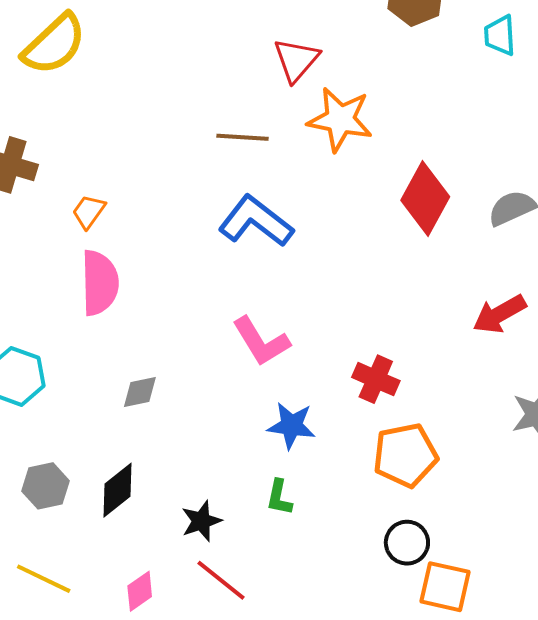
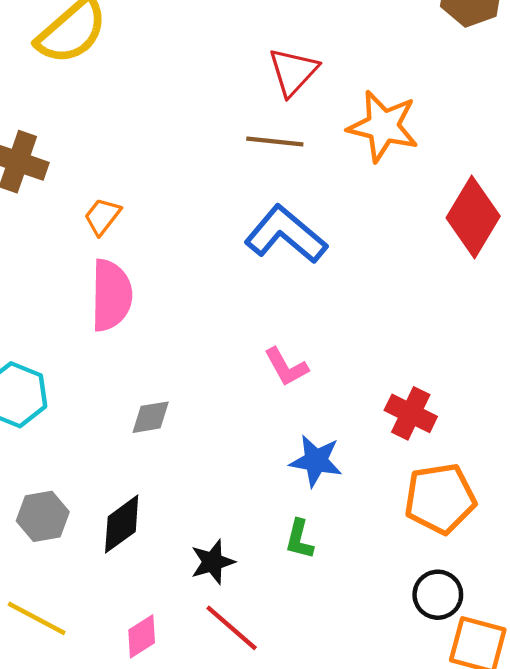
red triangle: (296, 60) -> (293, 72), moved
pink L-shape: (261, 341) -> (286, 367), size x0.7

